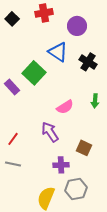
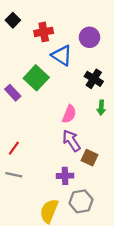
red cross: (44, 13) -> (44, 32), moved
purple circle: (77, 26) -> (89, 37), moved
black cross: (88, 62) -> (94, 79), moved
pink semicircle: (65, 107) -> (69, 114), turned -36
purple arrow: (50, 132) -> (71, 141), moved

